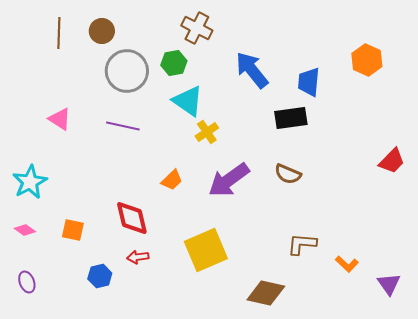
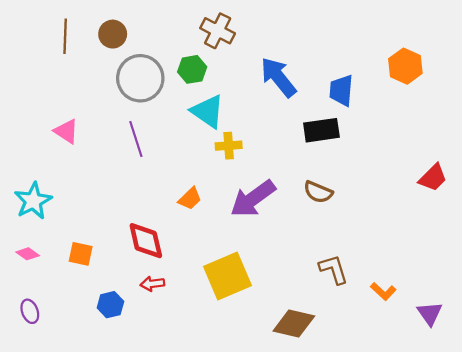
purple line: (123, 126) -> (136, 139), turned 60
yellow cross: (207, 132) -> (229, 146), turned 30
brown L-shape: (302, 244) -> (334, 269), turned 68

